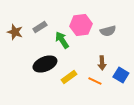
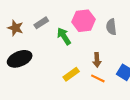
gray semicircle: (108, 31) -> (111, 27), turned 98
brown arrow: (102, 63) -> (97, 60), moved
black ellipse: (45, 64) -> (20, 59), moved

